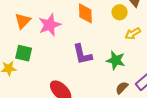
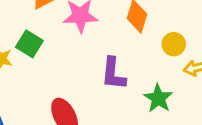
yellow circle: (120, 12) -> (174, 44), moved

